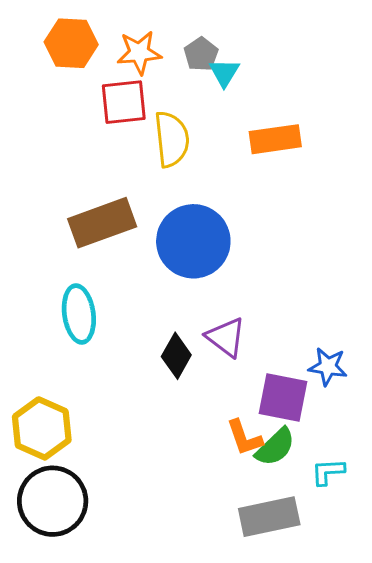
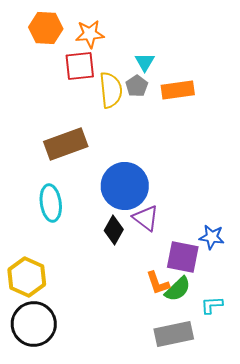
gray pentagon: (201, 54) -> (137, 86), moved
cyan triangle: (224, 73) -> (145, 62), moved
blue circle: (193, 241) -> (125, 186), moved

